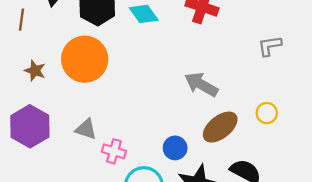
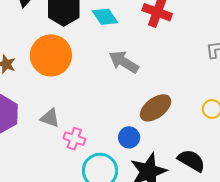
gray arrow: (201, 84) -> (124, 62), moved
brown ellipse: (220, 127) -> (156, 108), moved

